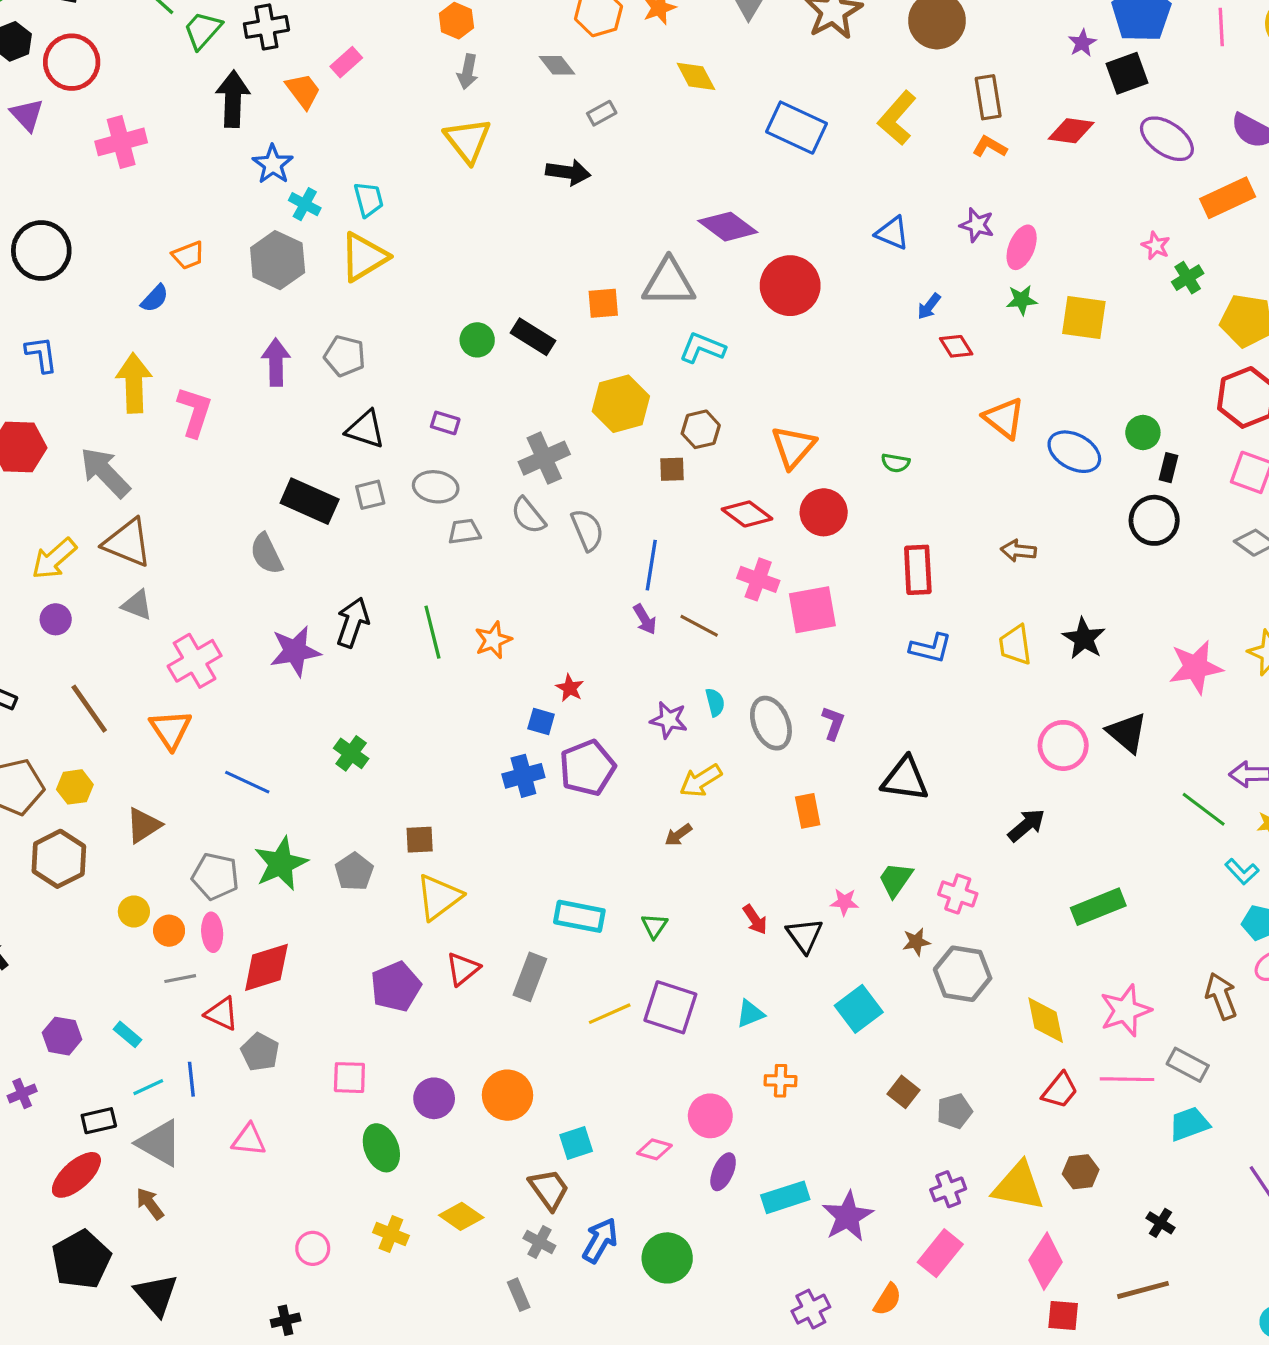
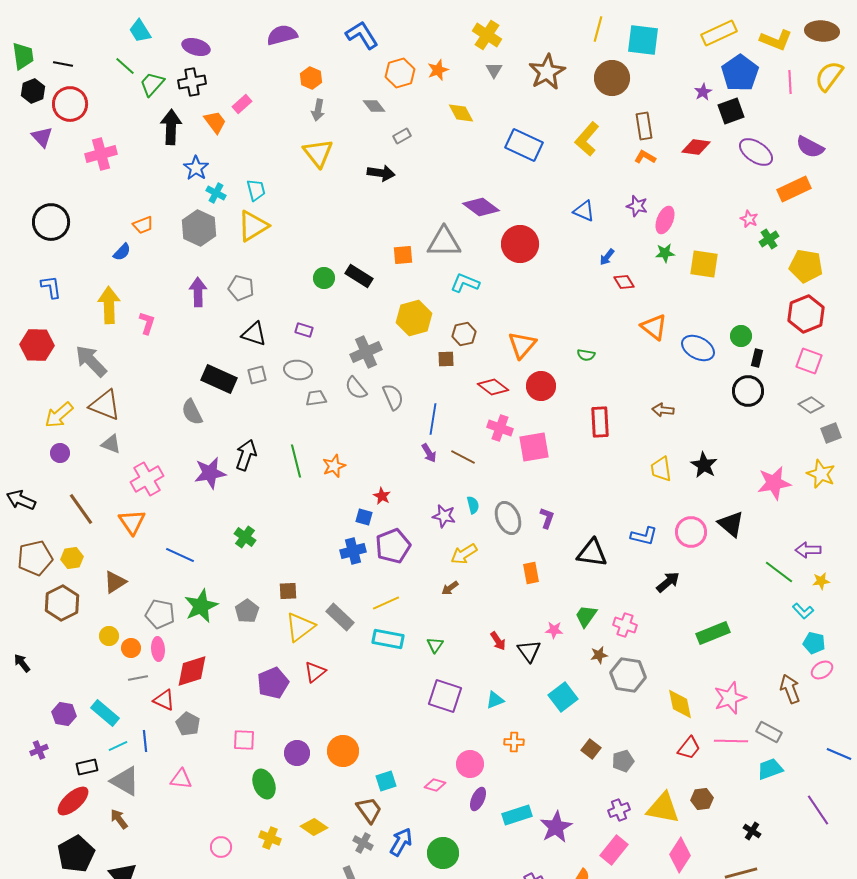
pink L-shape: (195, 412) -> (147, 323), size x0.7
blue L-shape: (931, 648) -> (644, 536), moved
gray rectangle: (530, 977) -> (340, 617), moved, turned -68
yellow line: (610, 1014) -> (386, 603), moved
cyan rectangle: (128, 1034) -> (105, 713), size x1.6

